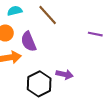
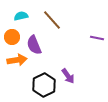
purple arrow: (65, 74) -> (68, 76), turned 42

